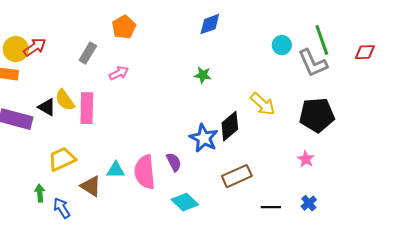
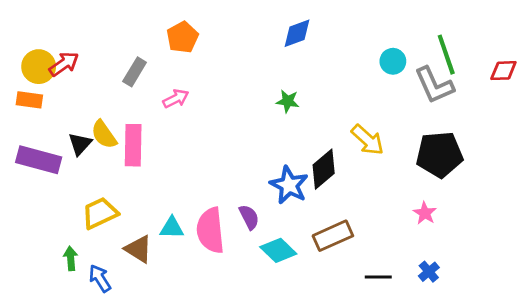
black triangle: (47, 107) -> (80, 144), turned 42
cyan diamond: (185, 202) -> (278, 250), moved

